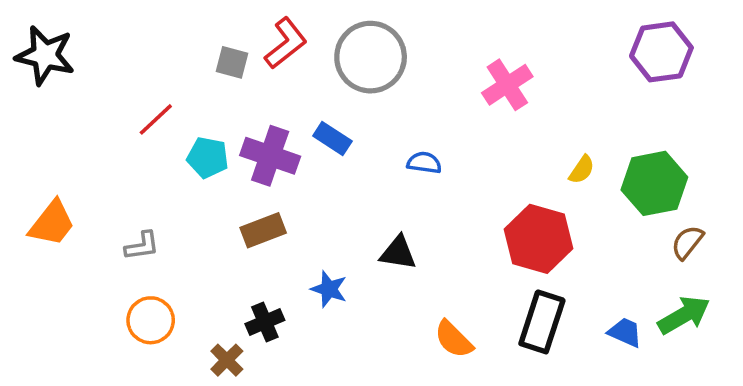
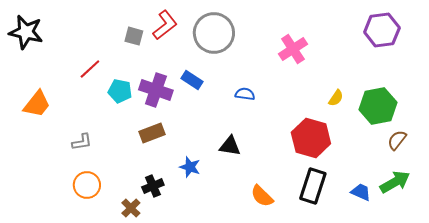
orange trapezoid: (52, 223) -> (37, 104), moved

